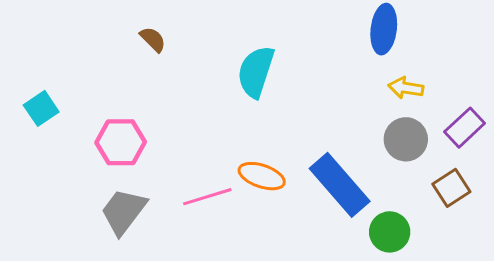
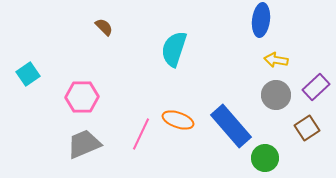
pink line: (207, 197) -> (141, 134), turned -48
gray trapezoid: (123, 211) -> (84, 144), turned 30

